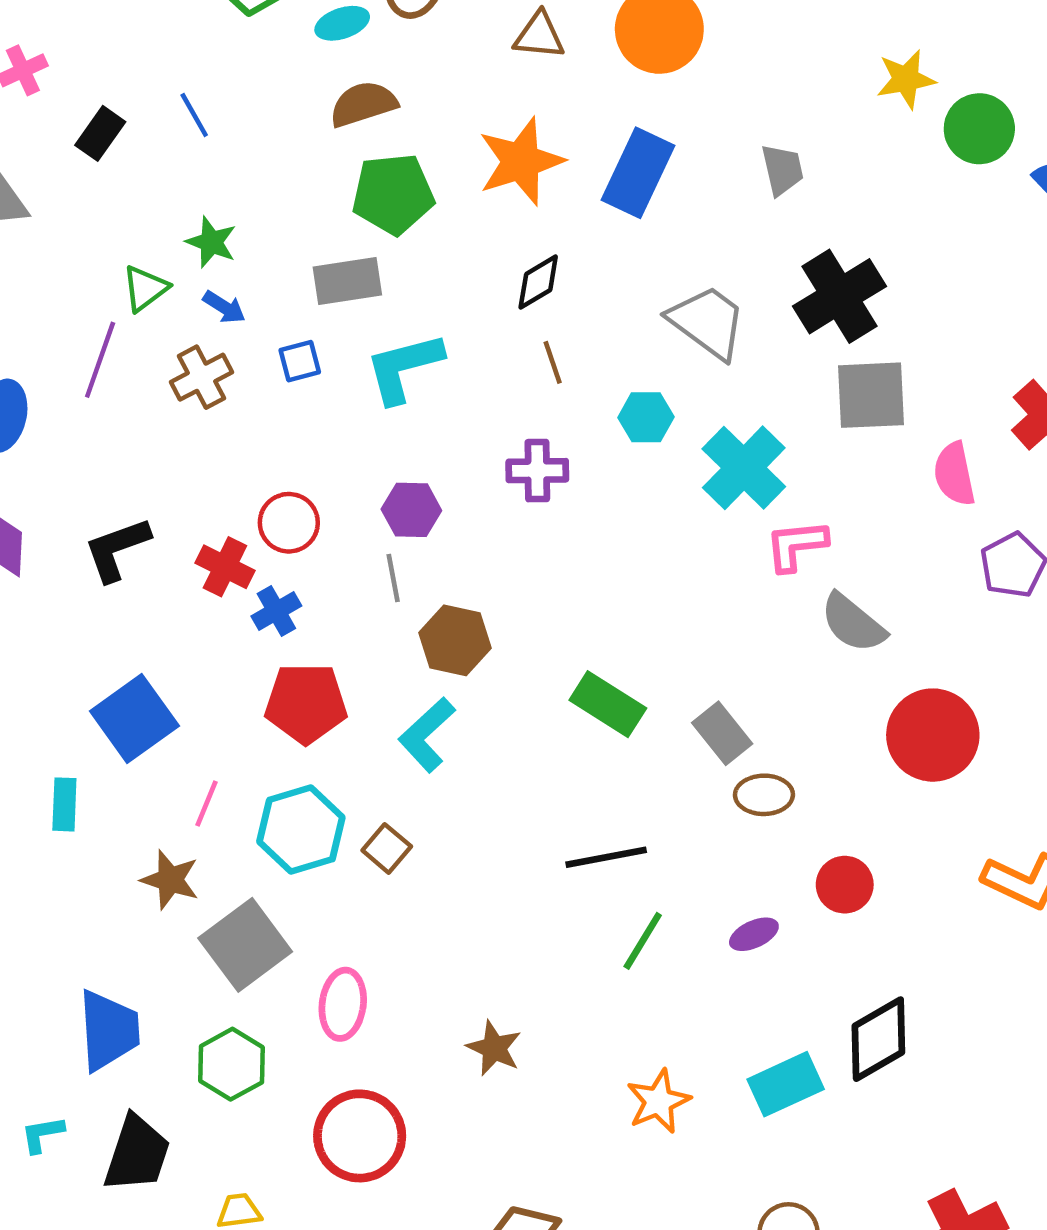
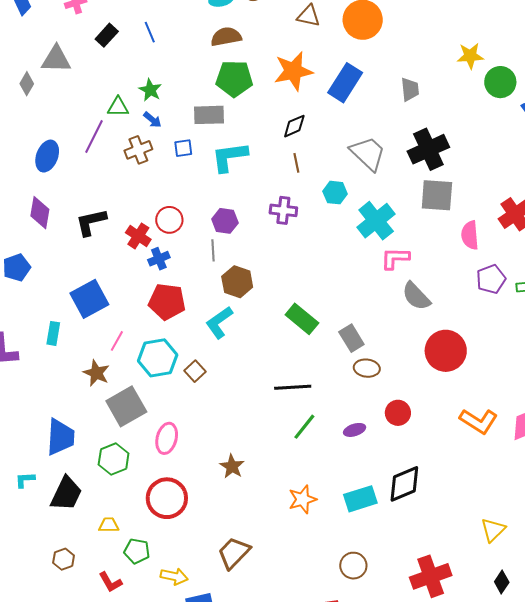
green triangle: (145, 288) -> (118, 107), turned 30

